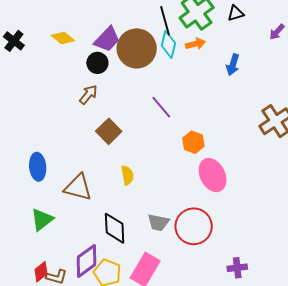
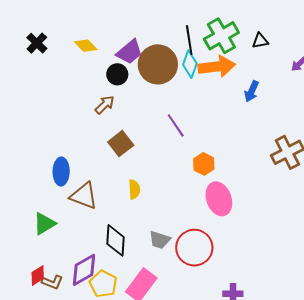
orange arrow: (195, 44) -> (217, 67), size x1.8
blue ellipse: (38, 167) -> (61, 172), moved

